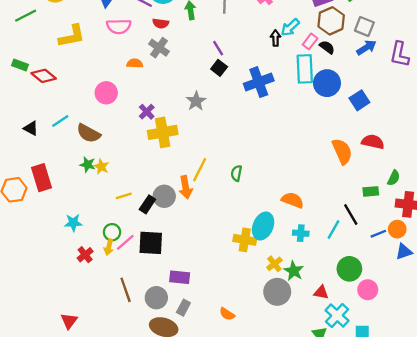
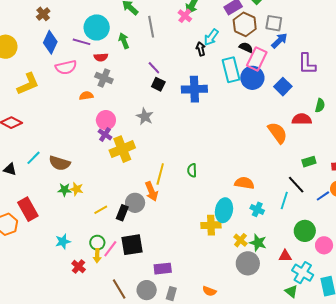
pink rectangle: (310, 41) -> (257, 59), moved, size x1.6
purple L-shape: (400, 54) -> (307, 64), moved
blue cross: (259, 82) -> (194, 89), turned 30
pink circle: (106, 93) -> (106, 120), moved
green semicircle: (394, 178) -> (320, 105), moved
cyan cross: (301, 233) -> (257, 209), turned 32

